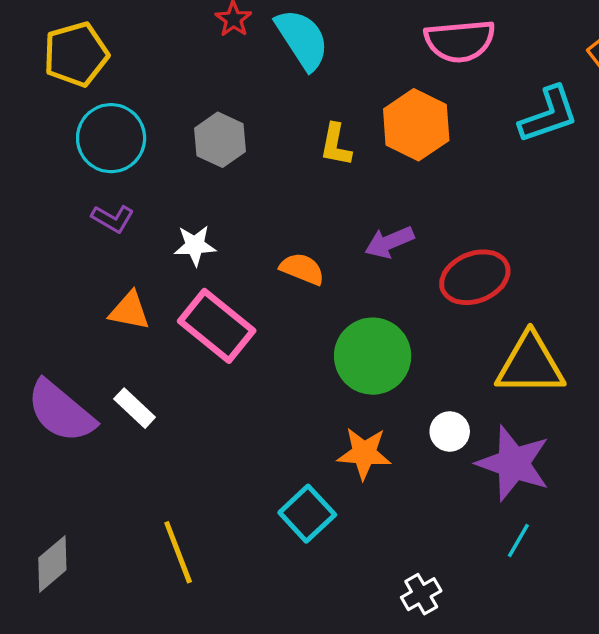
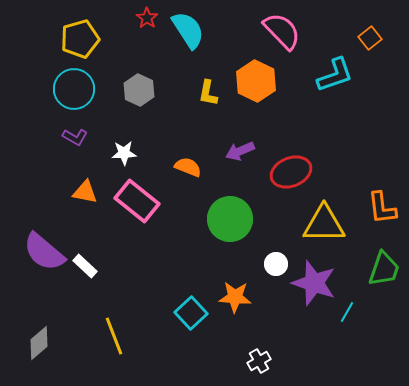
pink semicircle: (460, 41) -> (282, 31), turned -129
yellow pentagon: (76, 54) -> (80, 39), moved
white rectangle: (135, 408) -> (85, 266), moved
orange star: (364, 453) -> (235, 297), moved
cyan line: (518, 540) -> (347, 312), moved

